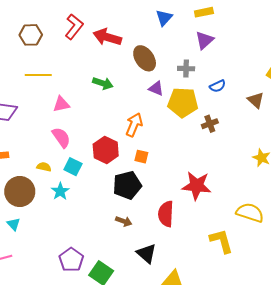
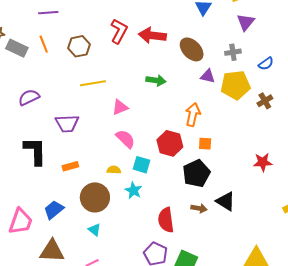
red star: (197, 186) -> (263, 162), size x0.7
red semicircle: (166, 214) -> (166, 220), moved
black triangle: (147, 253) -> (226, 201), moved

